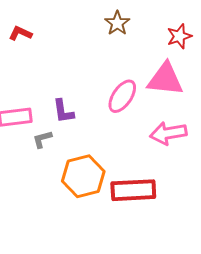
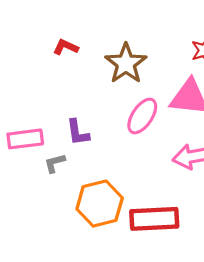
brown star: (117, 23) -> (126, 63), moved, size x1.5
red L-shape: (20, 33) -> (66, 47), moved

